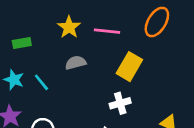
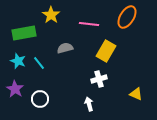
yellow star: (69, 27) -> (51, 15), moved
green rectangle: (22, 43) -> (24, 33), size x1.6

